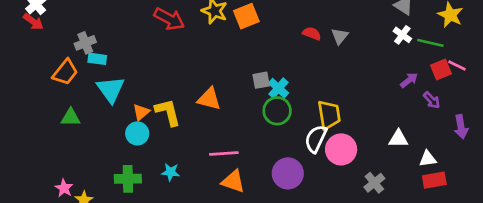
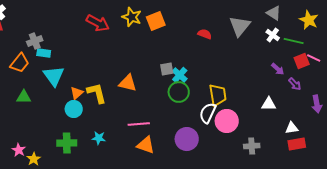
gray triangle: (340, 36) -> (240, 26), moved, size x1.6
purple arrow: (409, 80) -> (278, 69), turned 80
white triangle: (398, 139) -> (269, 104), moved
gray cross: (374, 183) -> (252, 146), turned 35

